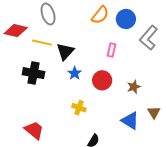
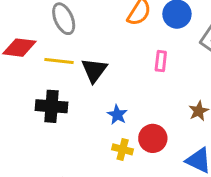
blue star: (75, 73) -> (117, 115), moved
red circle: (102, 80) -> (153, 138), moved

